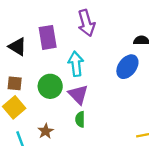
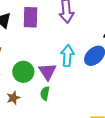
cyan arrow: (76, 64) -> (67, 56), moved
green circle: (50, 86) -> (23, 72), moved

